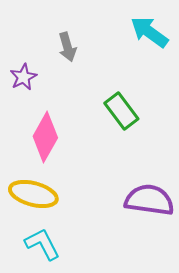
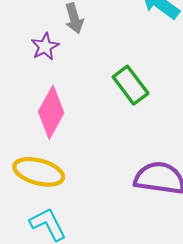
purple star: (23, 77) -> (45, 46), moved

